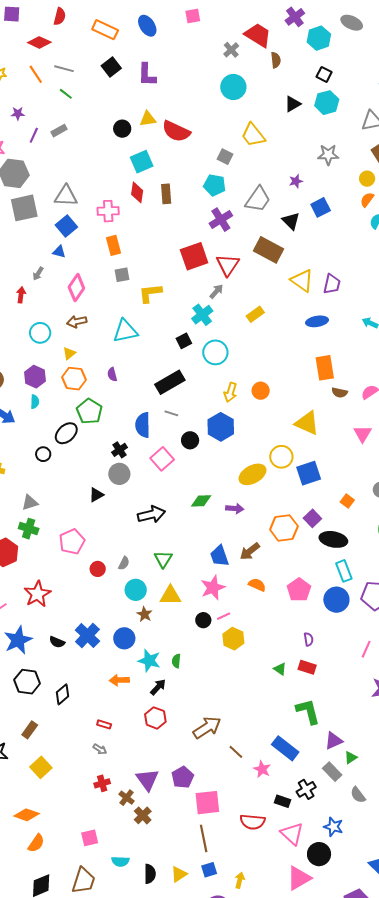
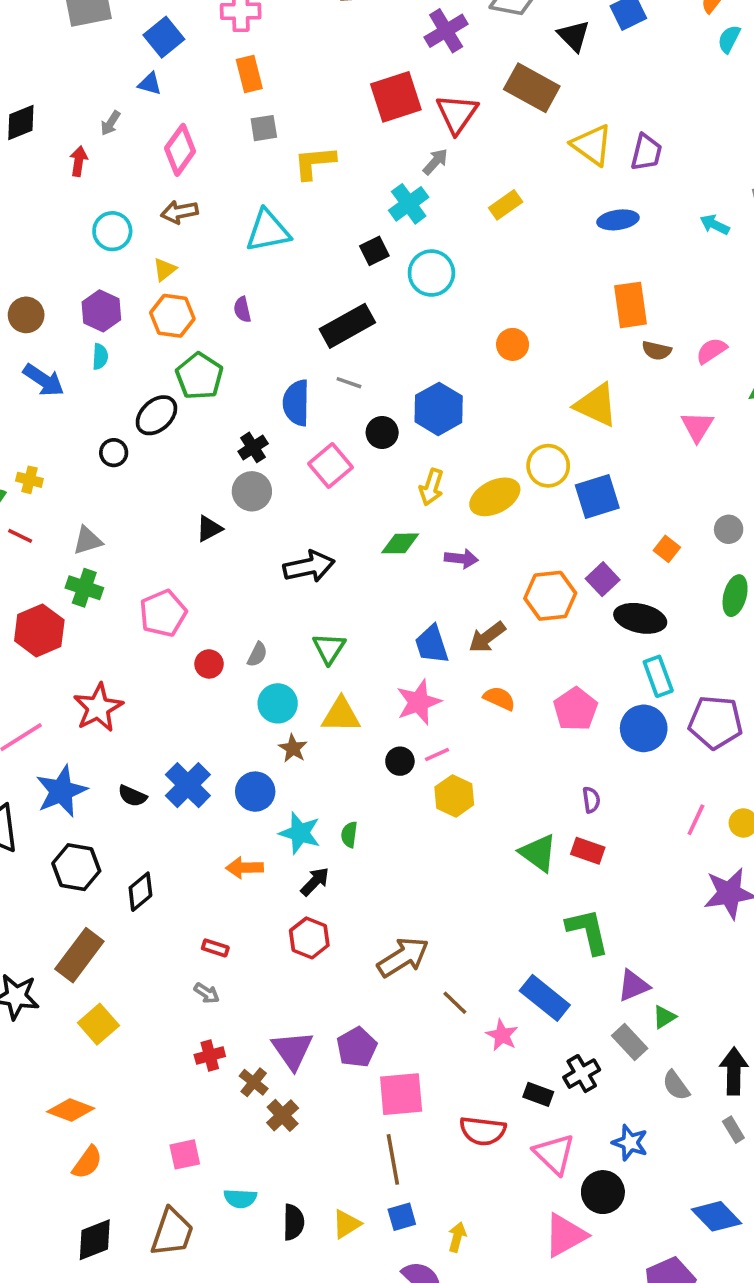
yellow arrow: (230, 392) -> (431, 487), moved
green triangle: (280, 669) -> (538, 853), size x1.6
brown rectangle: (30, 730) -> (79, 955), size x1.6

